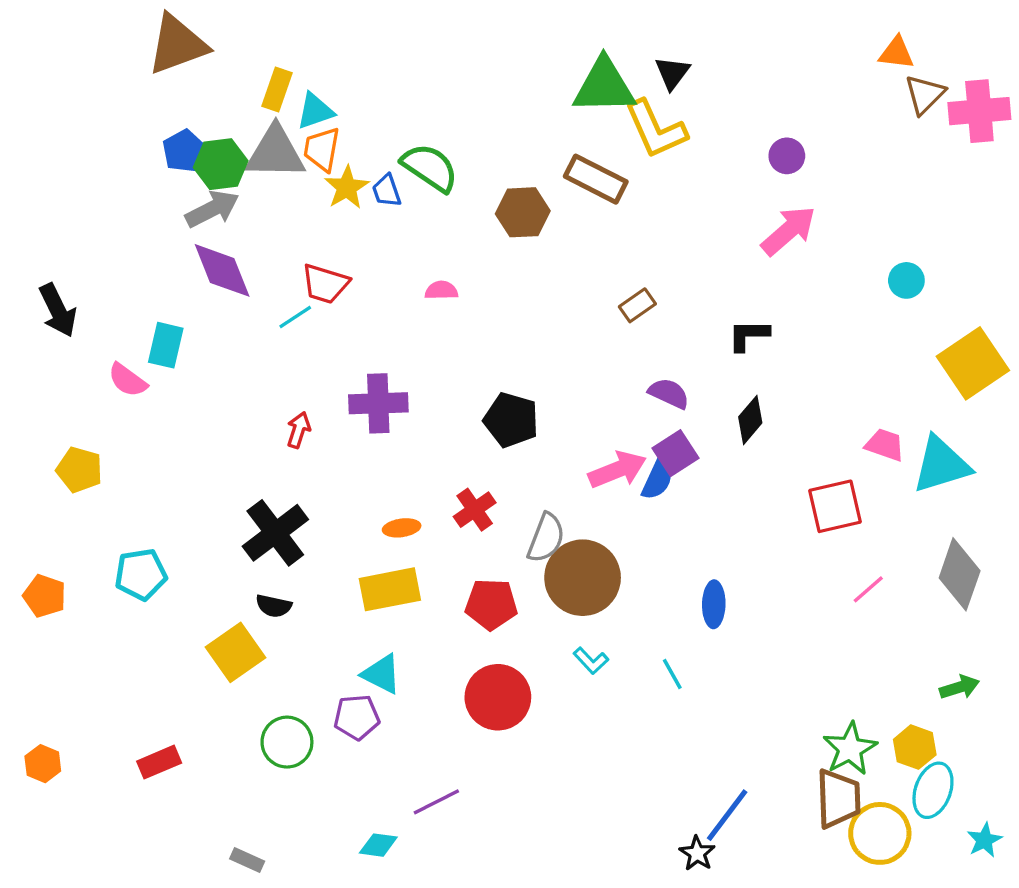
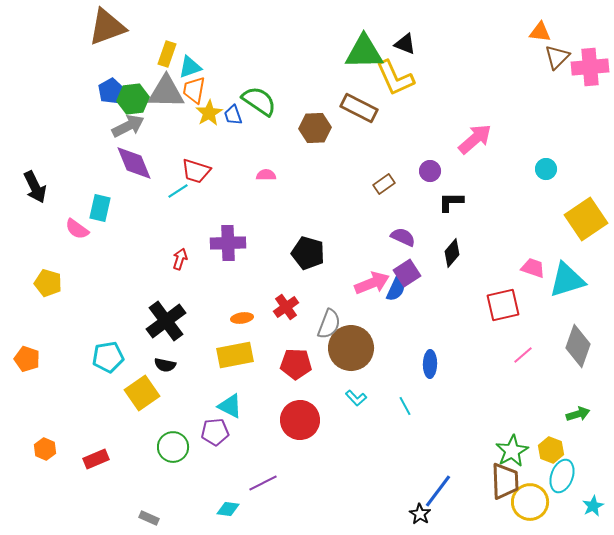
black triangle: (672, 73) -> (405, 44), turned -45
purple circle: (787, 156) -> (430, 171), moved
cyan pentagon: (141, 574) -> (108, 357), moved
orange hexagon: (43, 764) -> (45, 449), moved

